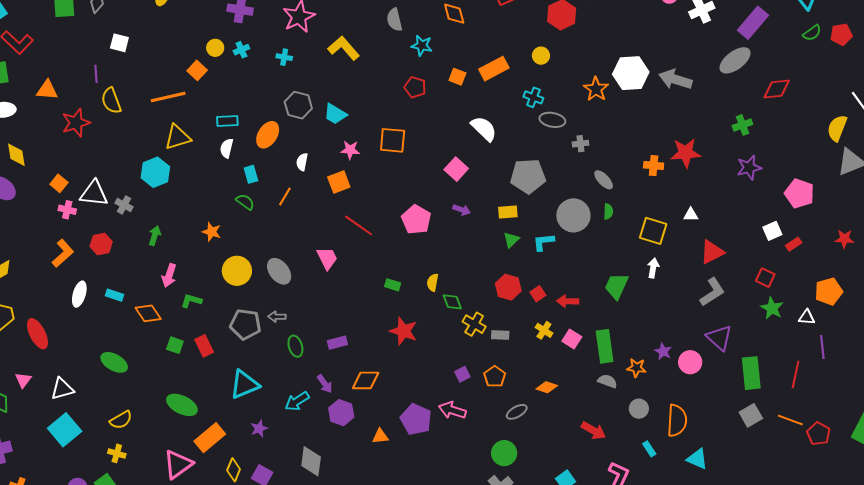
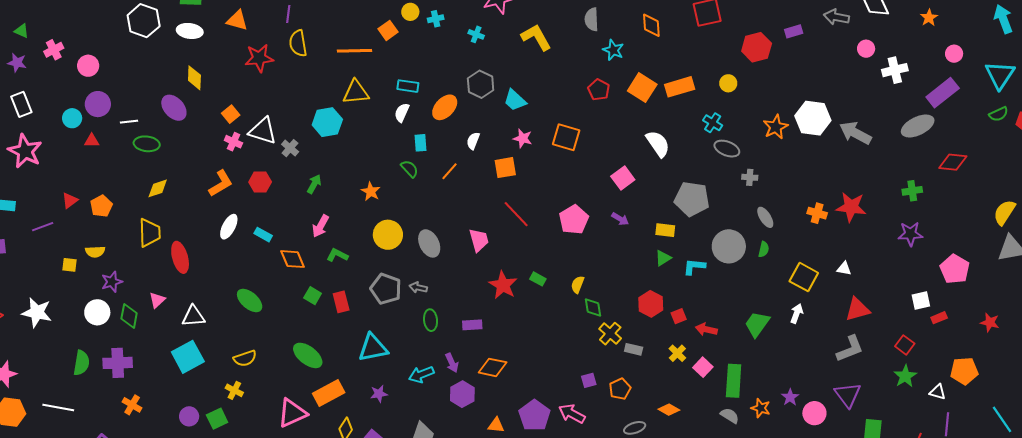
orange square: (457, 77) -> (642, 88), size x1.6
red star: (404, 331) -> (503, 285), moved

